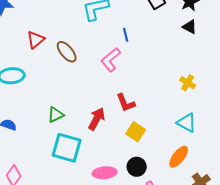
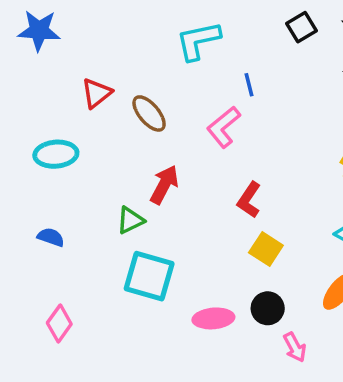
red L-shape: (126, 103) -> (249, 200), turned 55
red arrow: (97, 119) -> (164, 185), moved

